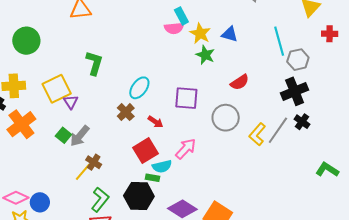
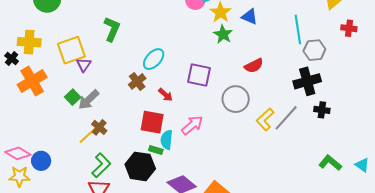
black cross: (302, 122) -> (322, 110), moved, turned -35
red square: (146, 151) -> (152, 122), turned 35
cyan semicircle: (162, 166) -> (167, 140), turned 102

